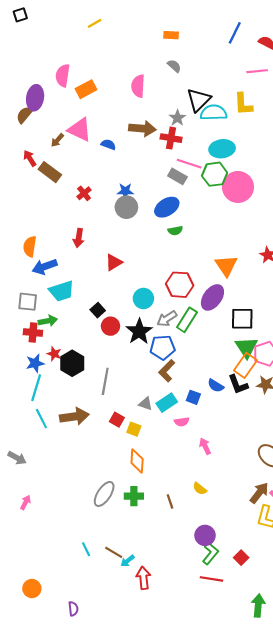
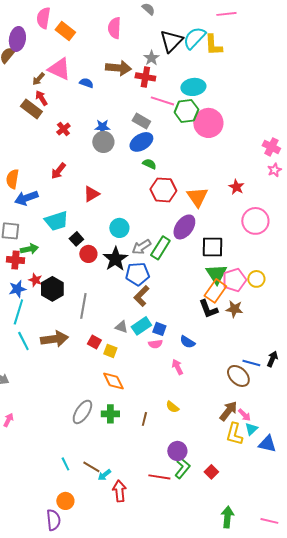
orange rectangle: (86, 89) -> (65, 31), turned 66
cyan semicircle: (214, 113) -> (194, 38), moved, turned -45
red arrow: (30, 158) -> (41, 98), moved
gray rectangle: (177, 176) -> (141, 121), moved
green semicircle: (175, 231) -> (149, 164), turned -144
red arrow: (79, 238) -> (58, 171), turned 30
red hexagon: (180, 285) -> (163, 190), moved
cyan trapezoid: (62, 291) -> (56, 221), moved
blue semicircle: (216, 386) -> (187, 342), moved
blue square: (193, 397) -> (159, 329), moved
orange diamond: (137, 461) -> (113, 381), turned -30
brown line: (170, 501) -> (144, 419), turned 32
red line: (211, 579) -> (159, 477), moved
orange circle: (32, 589) -> (65, 501), moved
purple semicircle: (73, 609) -> (53, 520), size x1.5

